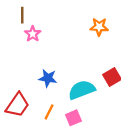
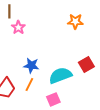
orange line: (49, 112) -> (29, 84), moved

